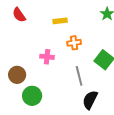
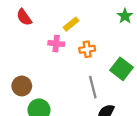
yellow rectangle: (60, 21) -> (71, 24), turned -32
pink cross: (47, 57) -> (56, 44), moved

